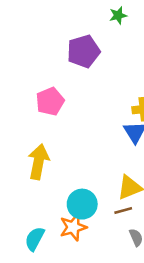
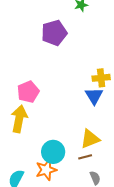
pink pentagon: (50, 101) -> (28, 92), moved

